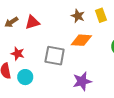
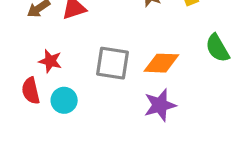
orange diamond: (81, 40) -> (161, 63), moved

